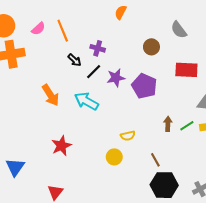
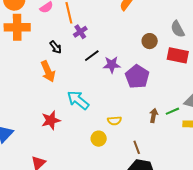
purple cross: (98, 48) -> (80, 32), moved, turned 32
black arrow: (75, 60) -> (56, 47), moved
red rectangle: (186, 70) -> (178, 55), moved
cyan arrow: (86, 101) -> (78, 100), moved
green line: (187, 126) -> (172, 111), moved

